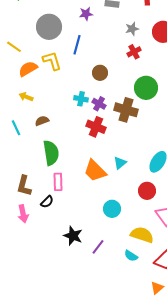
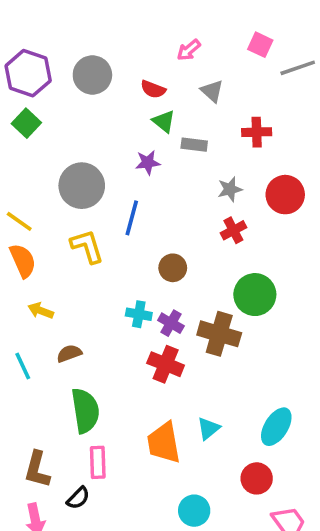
orange semicircle: (28, 69) -> (23, 261), moved, turned 96
orange trapezoid: (95, 171) -> (164, 443), turned 35

